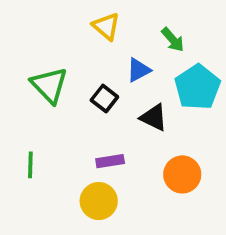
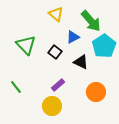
green arrow: (173, 40) -> (91, 21), size x1.6
purple rectangle: (110, 161) -> (58, 85), turned -32
green line: (30, 165) -> (16, 87), turned -40

